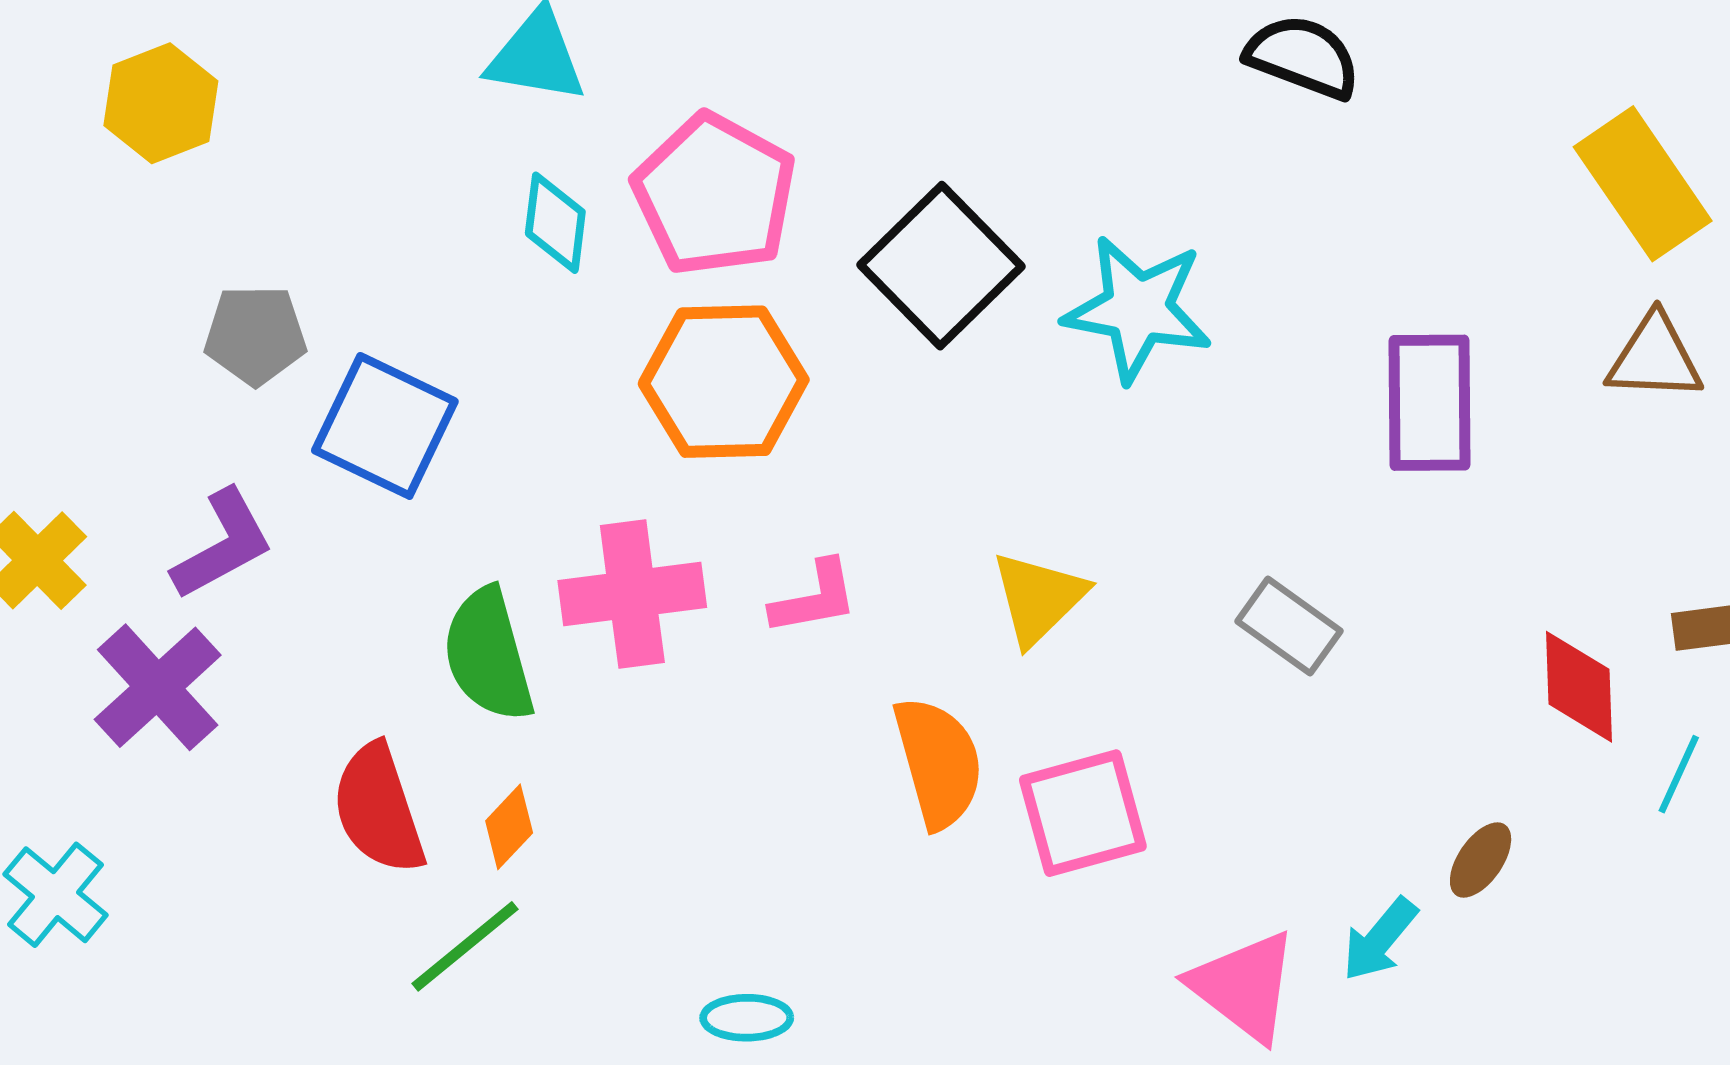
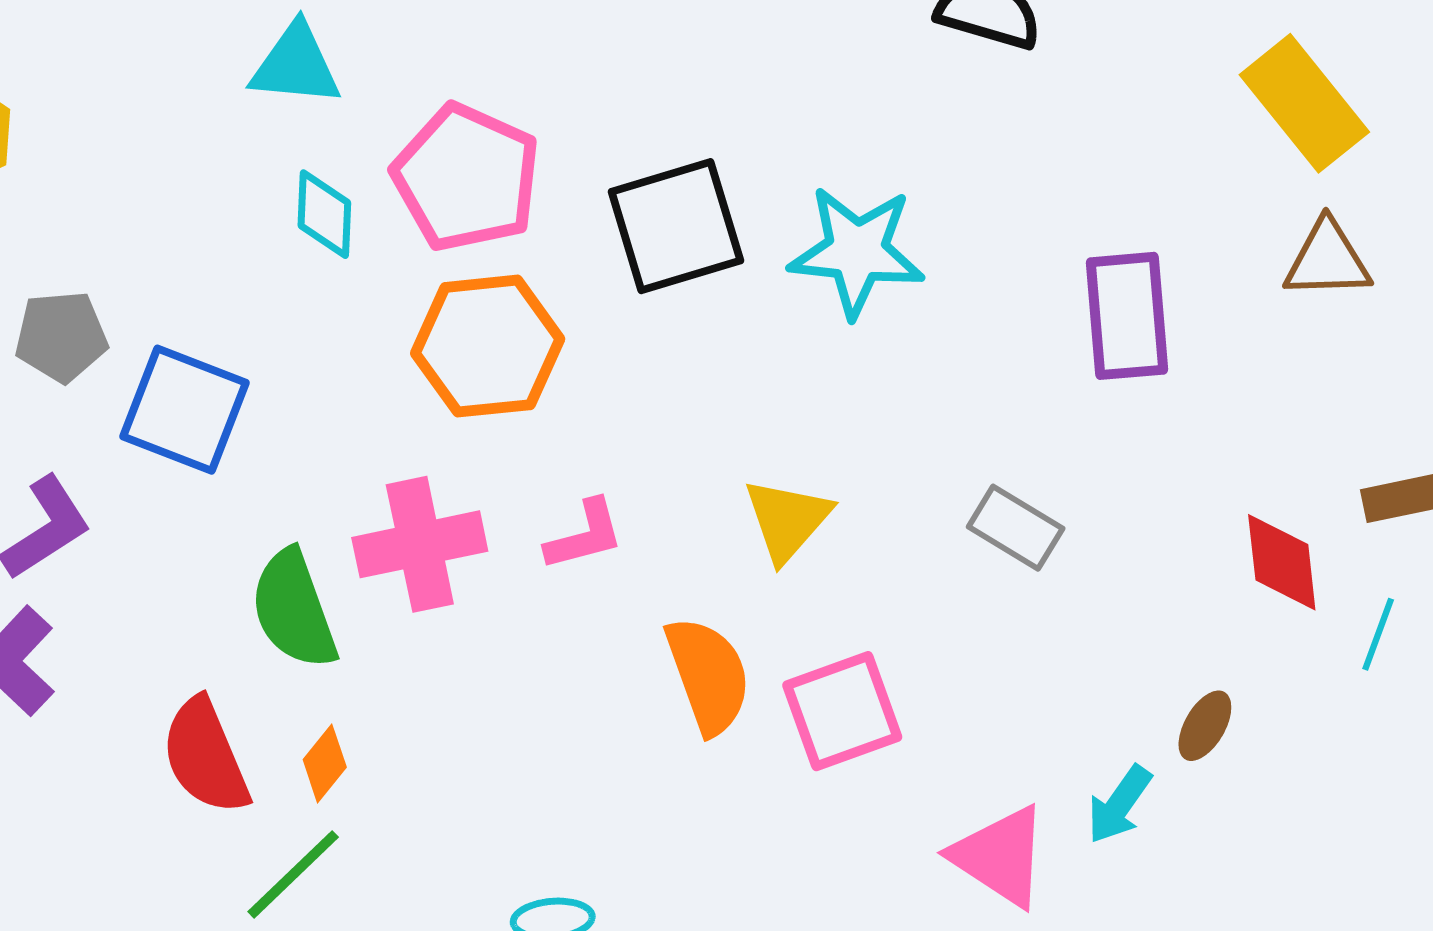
black square: (941, 266) -> (676, 226), turned 32

